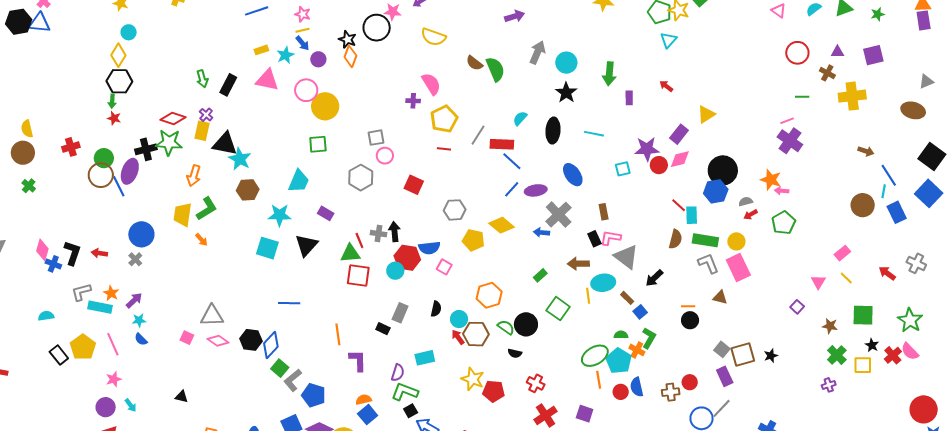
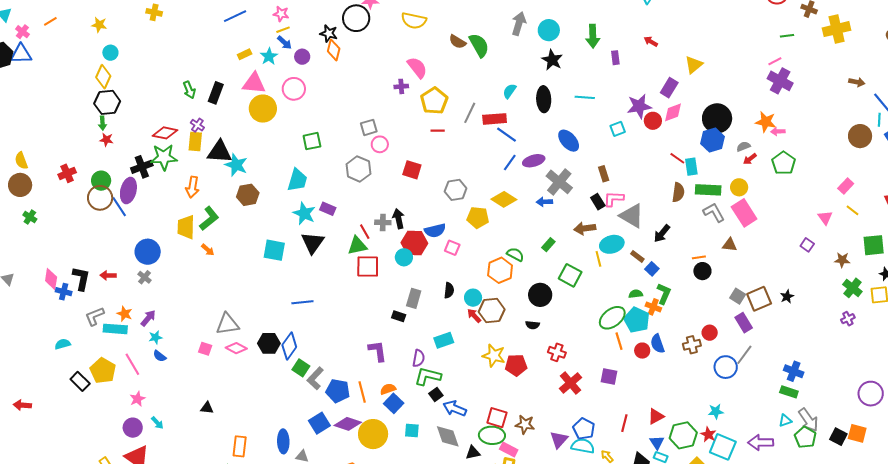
yellow circle: (325, 106) -> (263, 109), moved
cyan star: (280, 215) -> (304, 213), moved, turned 30
green semicircle: (506, 327) -> (515, 254), moved
orange line: (338, 334) -> (362, 392), moved

